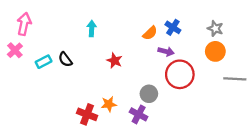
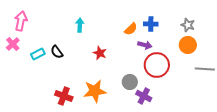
blue cross: (173, 27) -> (151, 24), turned -32
orange star: (109, 104) -> (95, 91), size x1.6
red cross: (87, 114) -> (64, 96), moved
purple cross: (139, 114) -> (144, 96), moved

